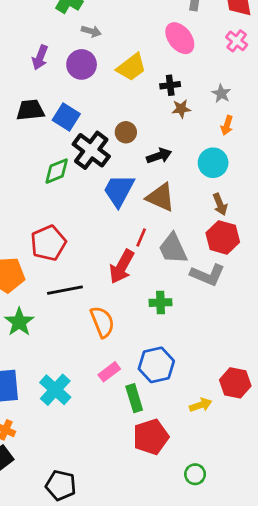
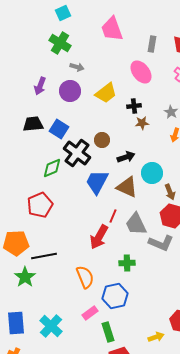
cyan circle: (213, 163) -> (152, 173), moved
red pentagon: (48, 243) -> (40, 205), moved
black line: (65, 290) -> (44, 256), moved
blue hexagon: (156, 365) -> (115, 296), moved

